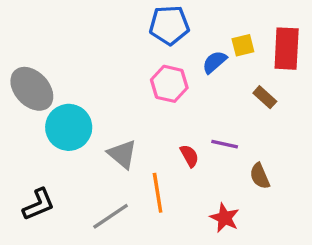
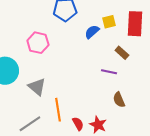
pink hexagon: (169, 84) -> (38, 43), moved
purple line: (225, 144) -> (109, 72), moved
red semicircle: (189, 156) -> (78, 124), moved

